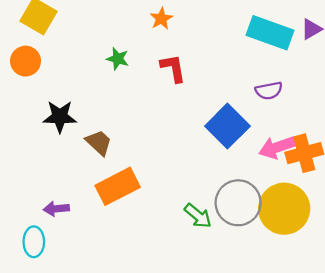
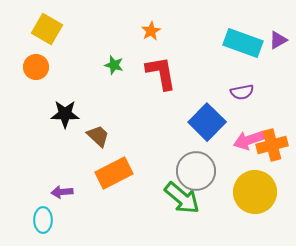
red L-shape: (173, 68) -> (161, 73), size x1.4
gray circle: (238, 203) -> (196, 171), moved
green arrow: (198, 216) -> (182, 198), size x1.5

